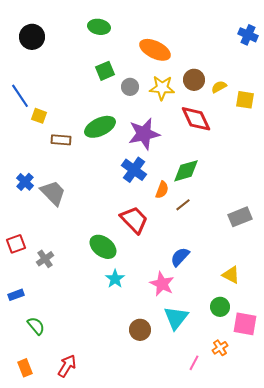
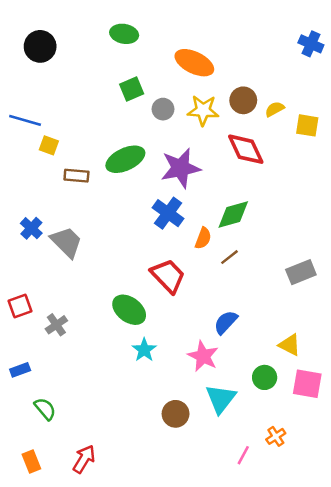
blue line: (20, 96) -> (25, 120), turned -40
green circle: (220, 307) -> (265, 377), moved
pink square: (245, 324) -> (307, 384), moved

